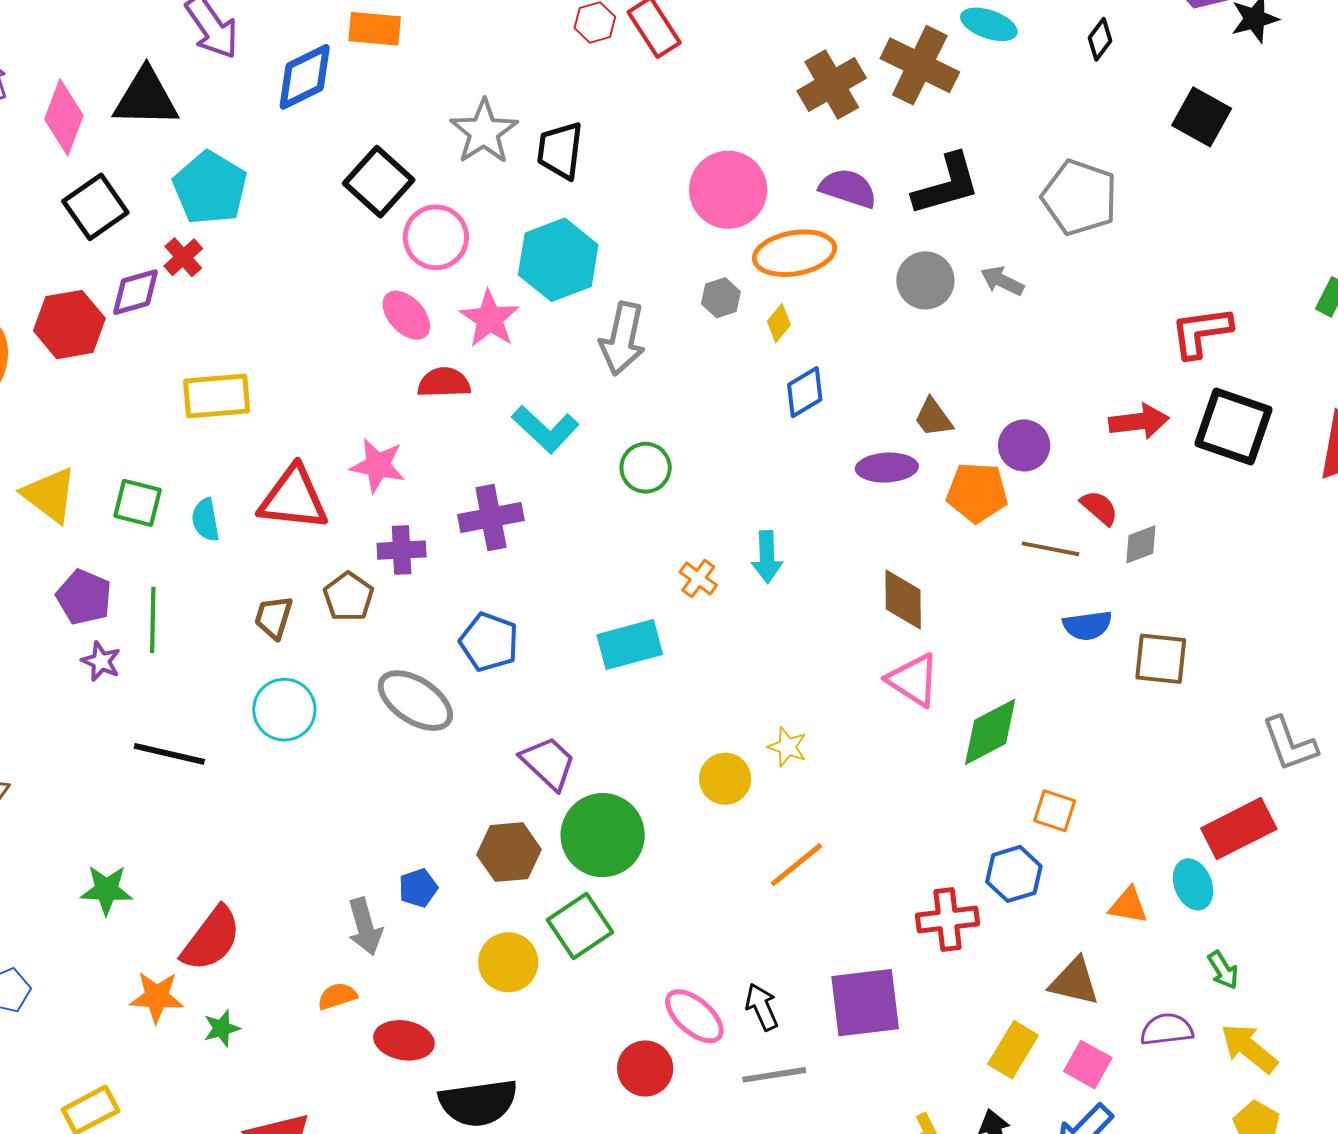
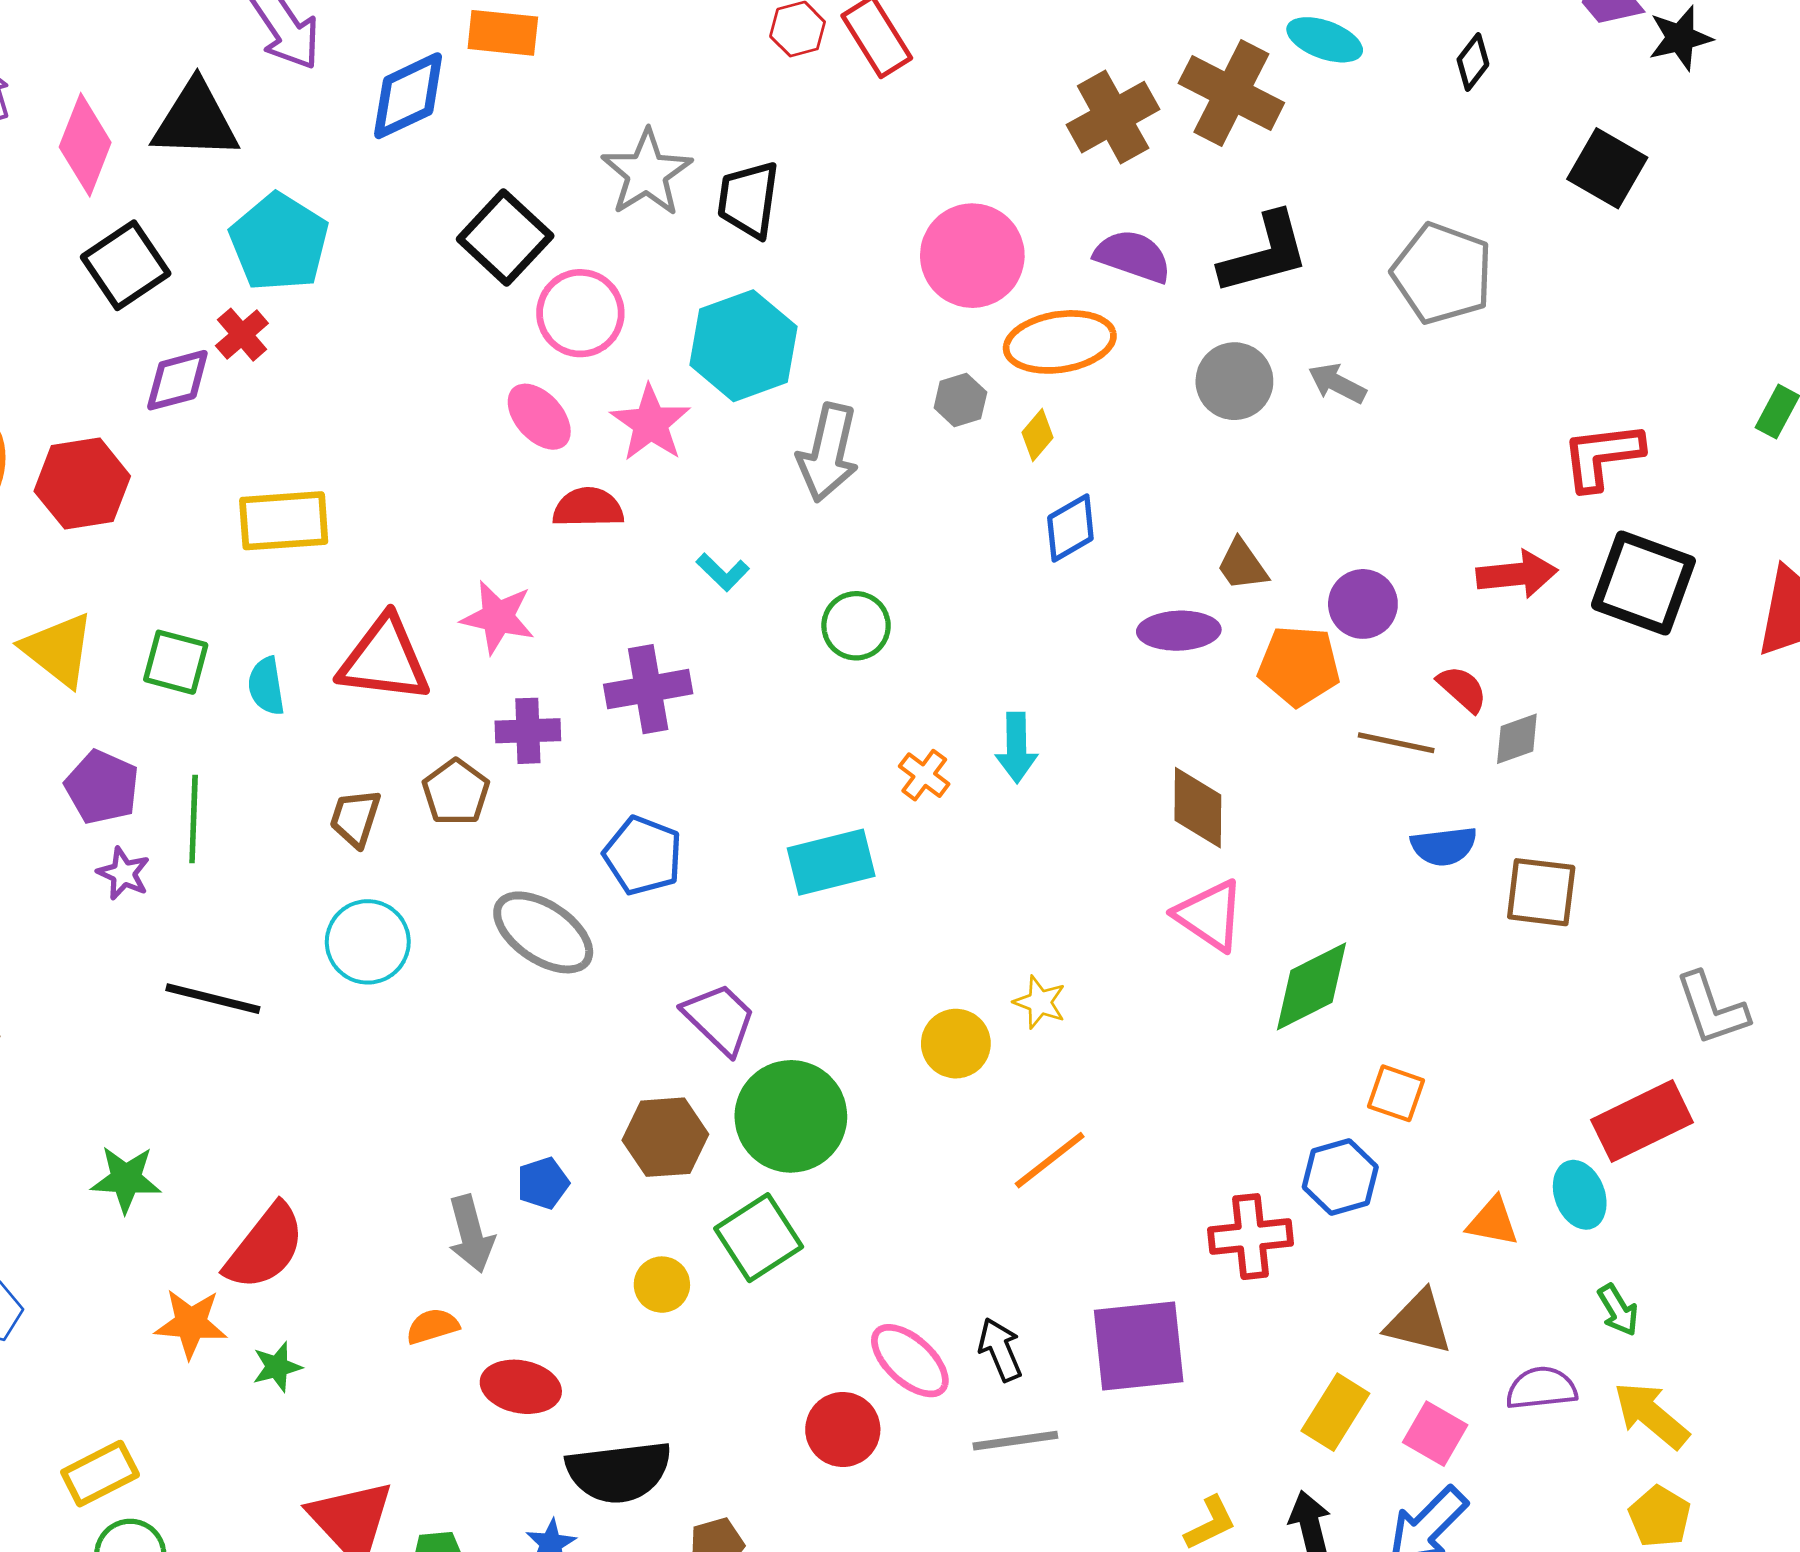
red hexagon: (69, 325) -> (82, 484), moved
cyan L-shape: (545, 429) -> (723, 572), size x0.6
yellow circle: (508, 962) -> (662, 1285), size x0.7

